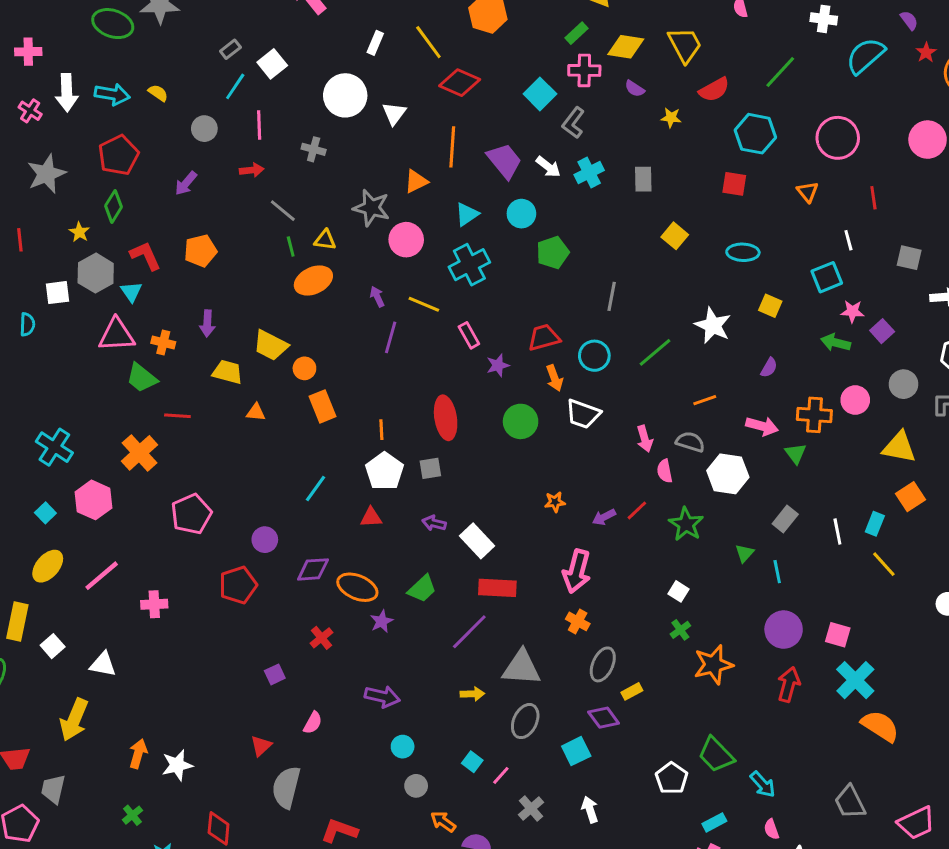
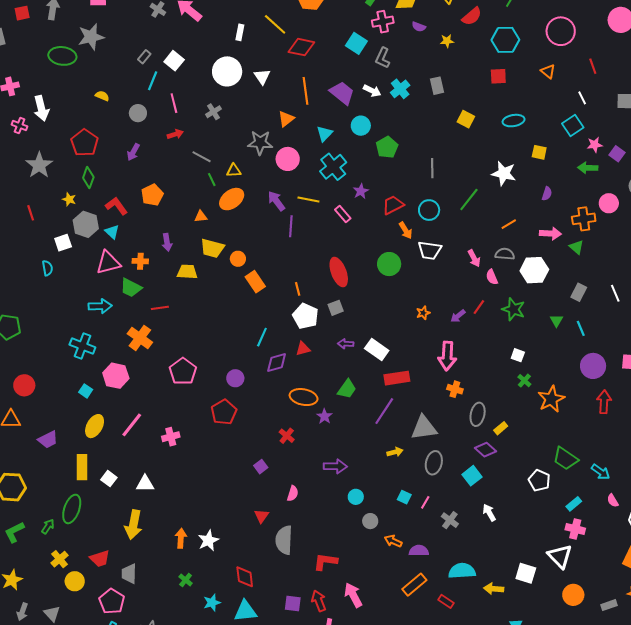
cyan arrow: (112, 94) -> (100, 306), moved
gray cross: (314, 149) -> (213, 112), turned -35
purple arrow: (377, 297) -> (276, 201), size x1.5
purple star: (498, 365) -> (361, 191), moved
orange triangle: (256, 412) -> (201, 216), moved
purple diamond: (313, 569) -> (277, 362), moved

